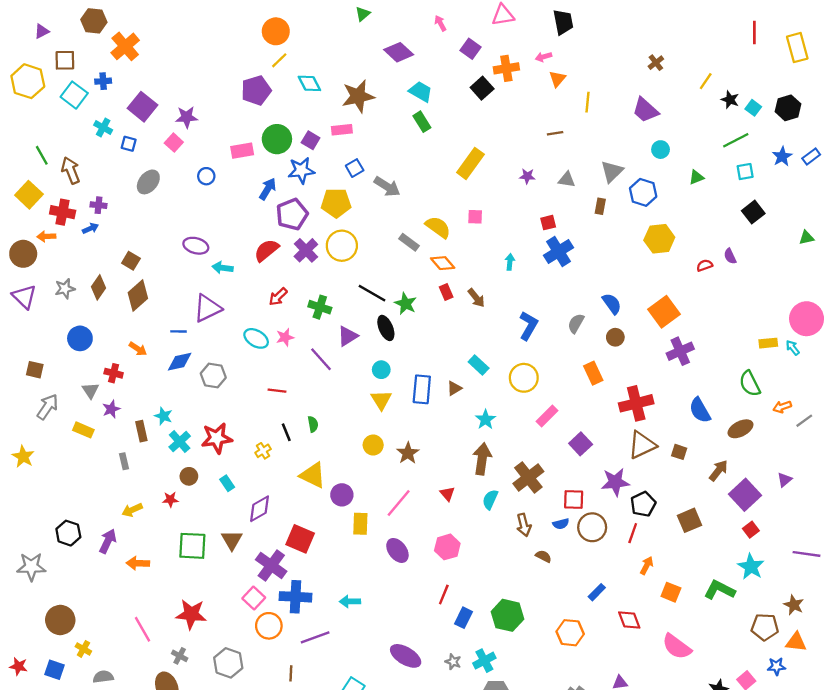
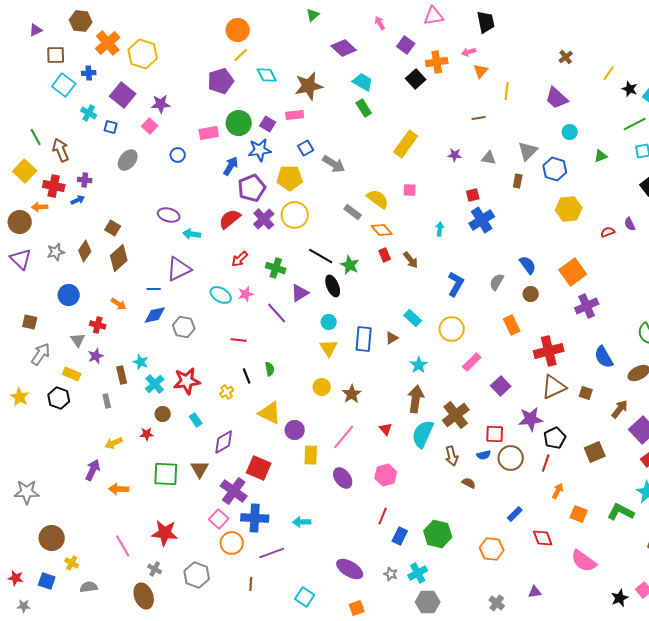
yellow hexagon: (28, 81) -> (143, 54), moved
cyan semicircle: (490, 499) -> (423, 434), size x1.6
black hexagon: (68, 533) -> (59, 398), moved

